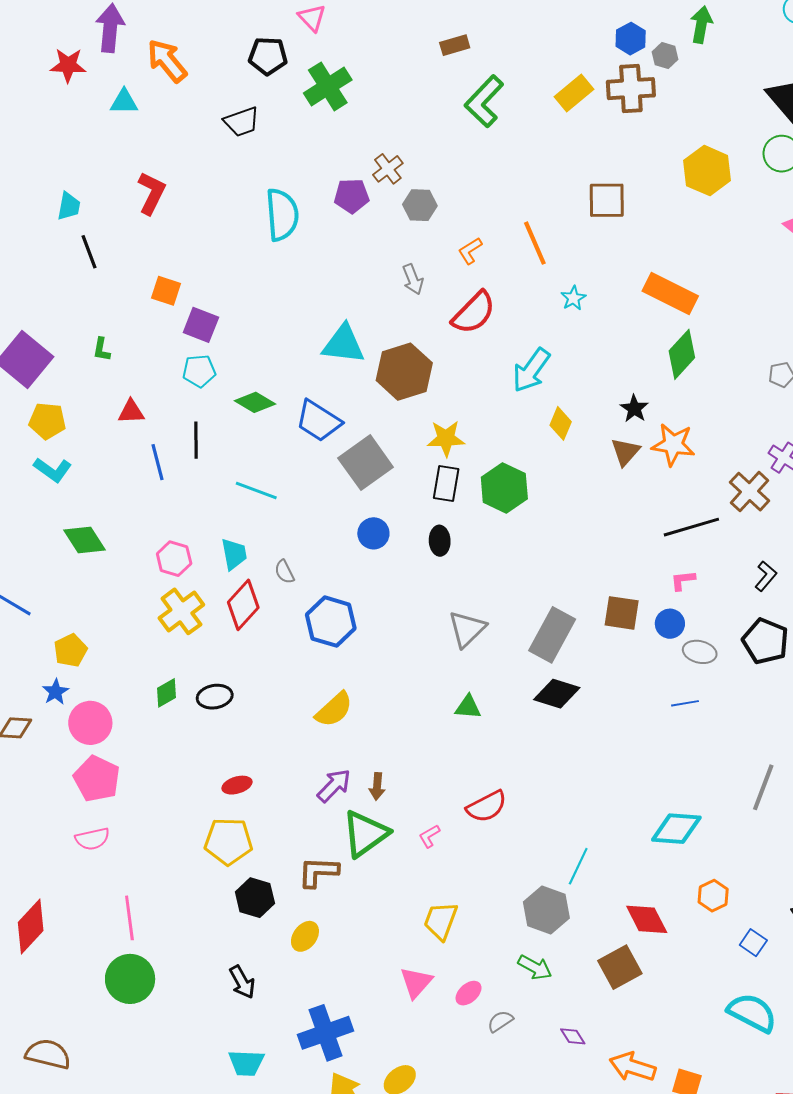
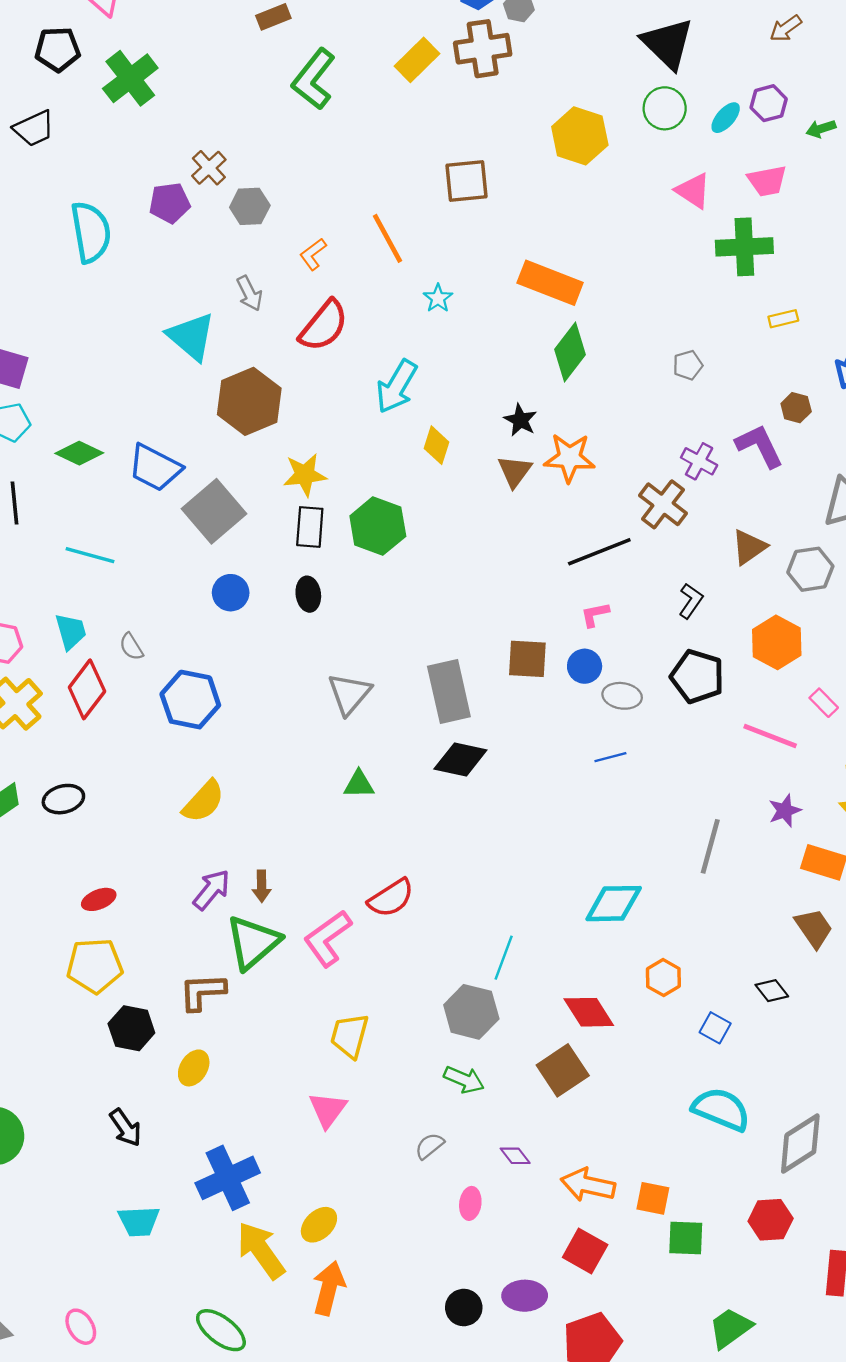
cyan triangle: (343, 344) -> (191, 337), moved, turned 39
gray rectangle: (552, 635) -> (449, 692), turned -36
pink L-shape: (429, 836) -> (328, 938), size x2.0
pink ellipse: (469, 993) -> (470, 1203), moved, turned -36

